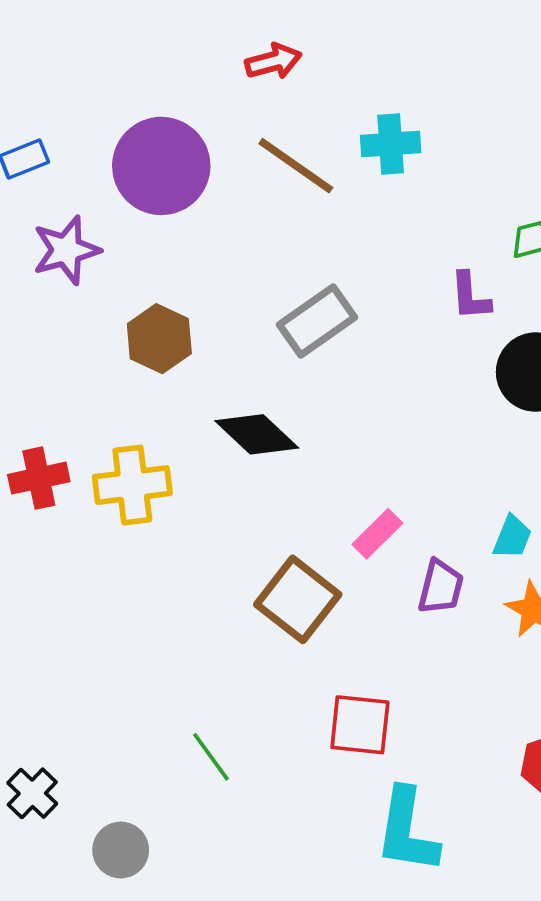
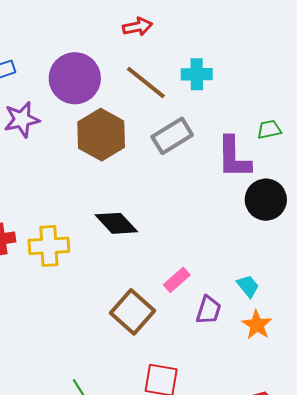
purple L-shape: (470, 296) -> (234, 157), size x1.6
gray rectangle: (317, 321) -> (172, 136), moved
brown hexagon: (159, 339) -> (101, 135), moved, size x1.4
cyan trapezoid: (512, 537) -> (248, 286), turned -65

